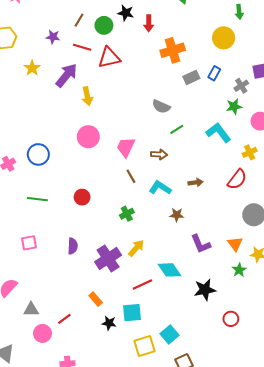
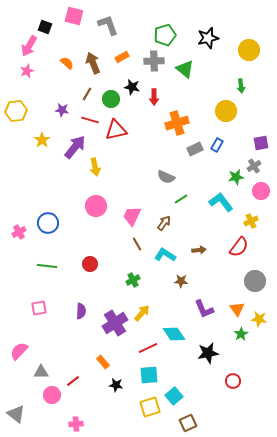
gray cross: (241, 86) -> (254, 166), moved
brown arrow: (159, 154) -> (164, 223), turned -56
cyan square: (132, 313) -> (149, 375), moved

